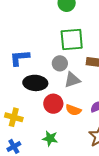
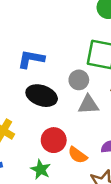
red circle: (53, 104) -> (54, 140), moved
orange semicircle: (73, 110) -> (78, 155), moved

